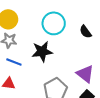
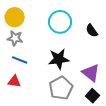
black star: (42, 52) -> (59, 59), moved

